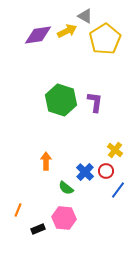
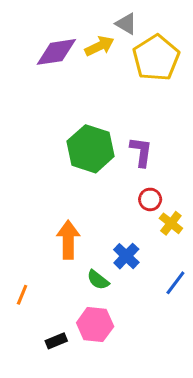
orange arrow: (46, 161) -> (68, 240), size x1.4
red circle: (106, 171) -> (150, 199), moved
orange line: (18, 210) -> (22, 295), moved

